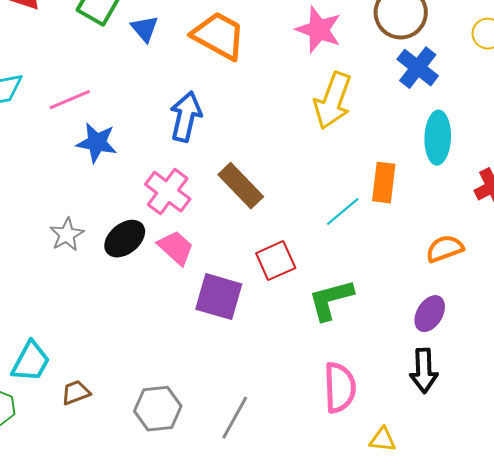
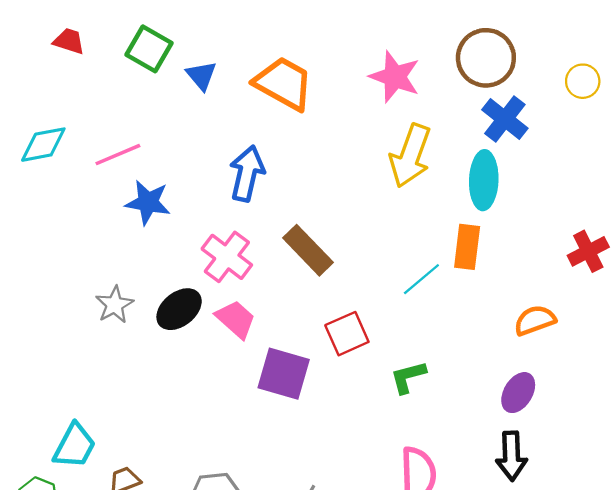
cyan ellipse: (438, 138) -> (484, 180), moved
green L-shape: (331, 300) -> (408, 377), size x0.7

